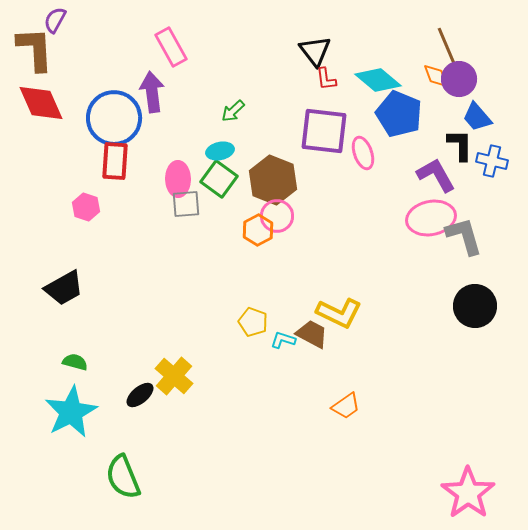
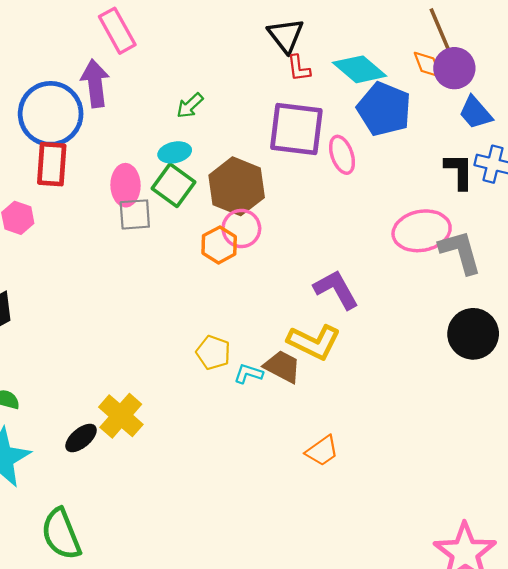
black L-shape: (460, 145) -> (459, 171), moved
purple L-shape: (436, 175) -> (336, 289), moved

